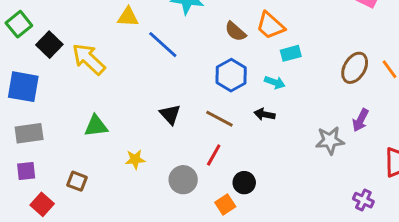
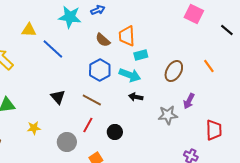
orange trapezoid: (270, 26) -> (127, 36), turned 45
brown ellipse: (355, 68) -> (174, 71), moved
cyan arrow: (275, 82) -> (130, 75), size x1.5
black arrow: (265, 114) -> (136, 97), moved
black circle: (244, 183) -> (115, 132), moved

